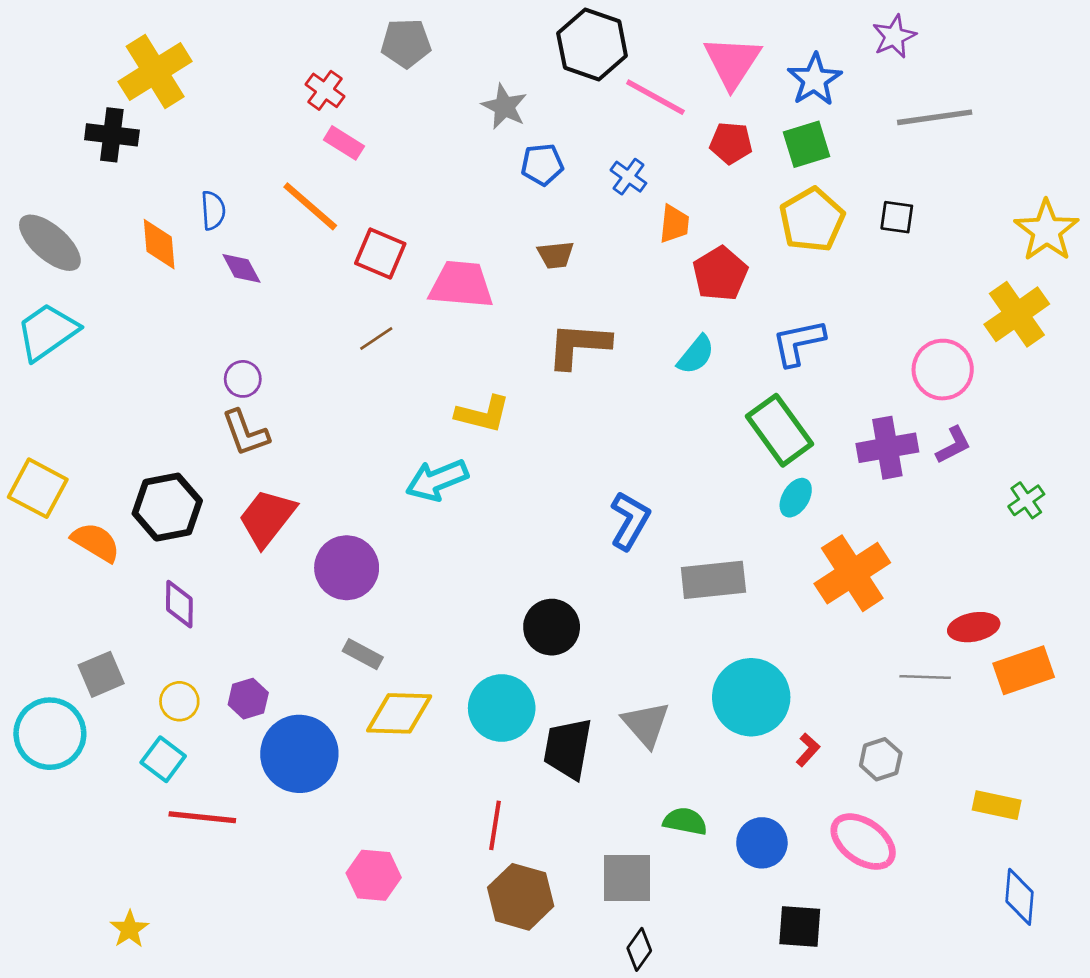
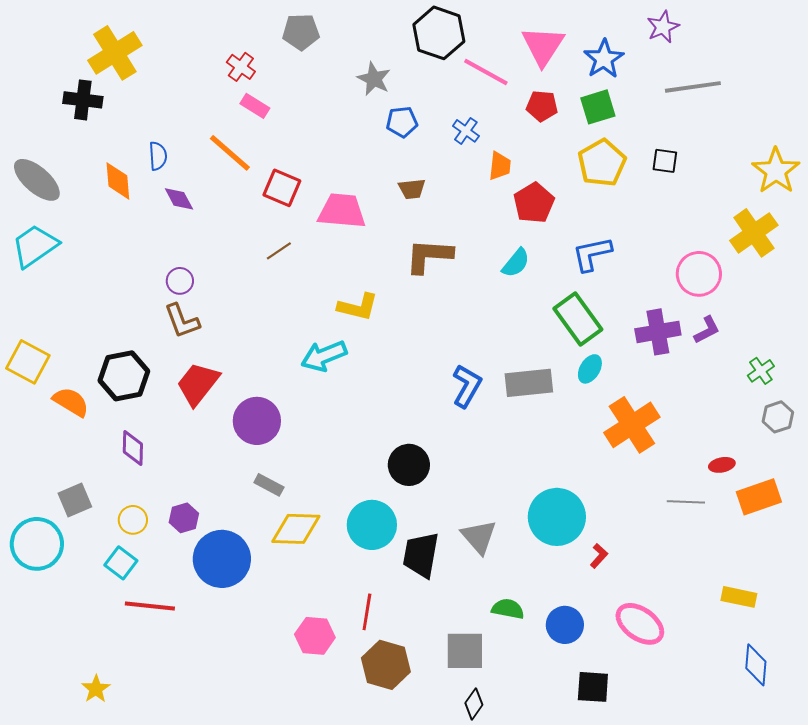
gray rectangle: (713, 580) -> (529, 383), moved
red ellipse: (974, 627) -> (722, 465), size x0.7
gray hexagon: (881, 759) -> (778, 417), moved
pink hexagon: (374, 875) -> (315, 636), moved

